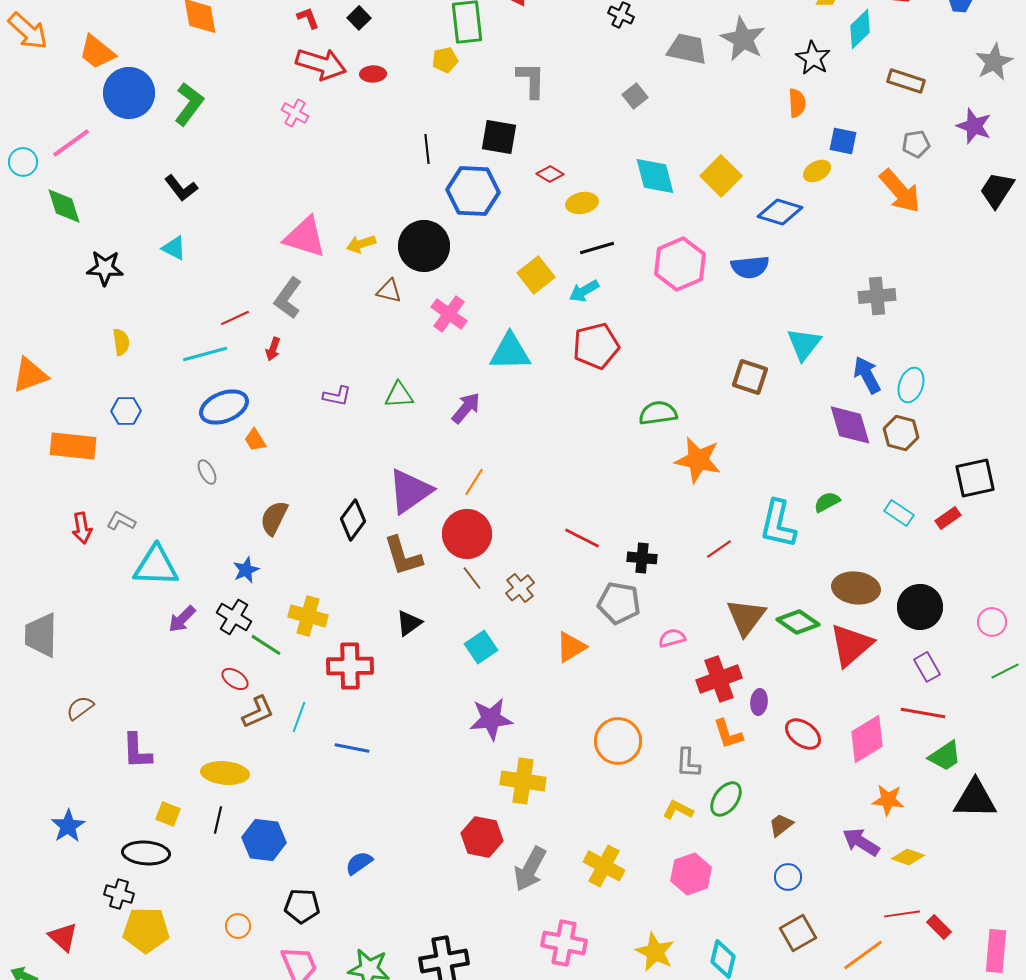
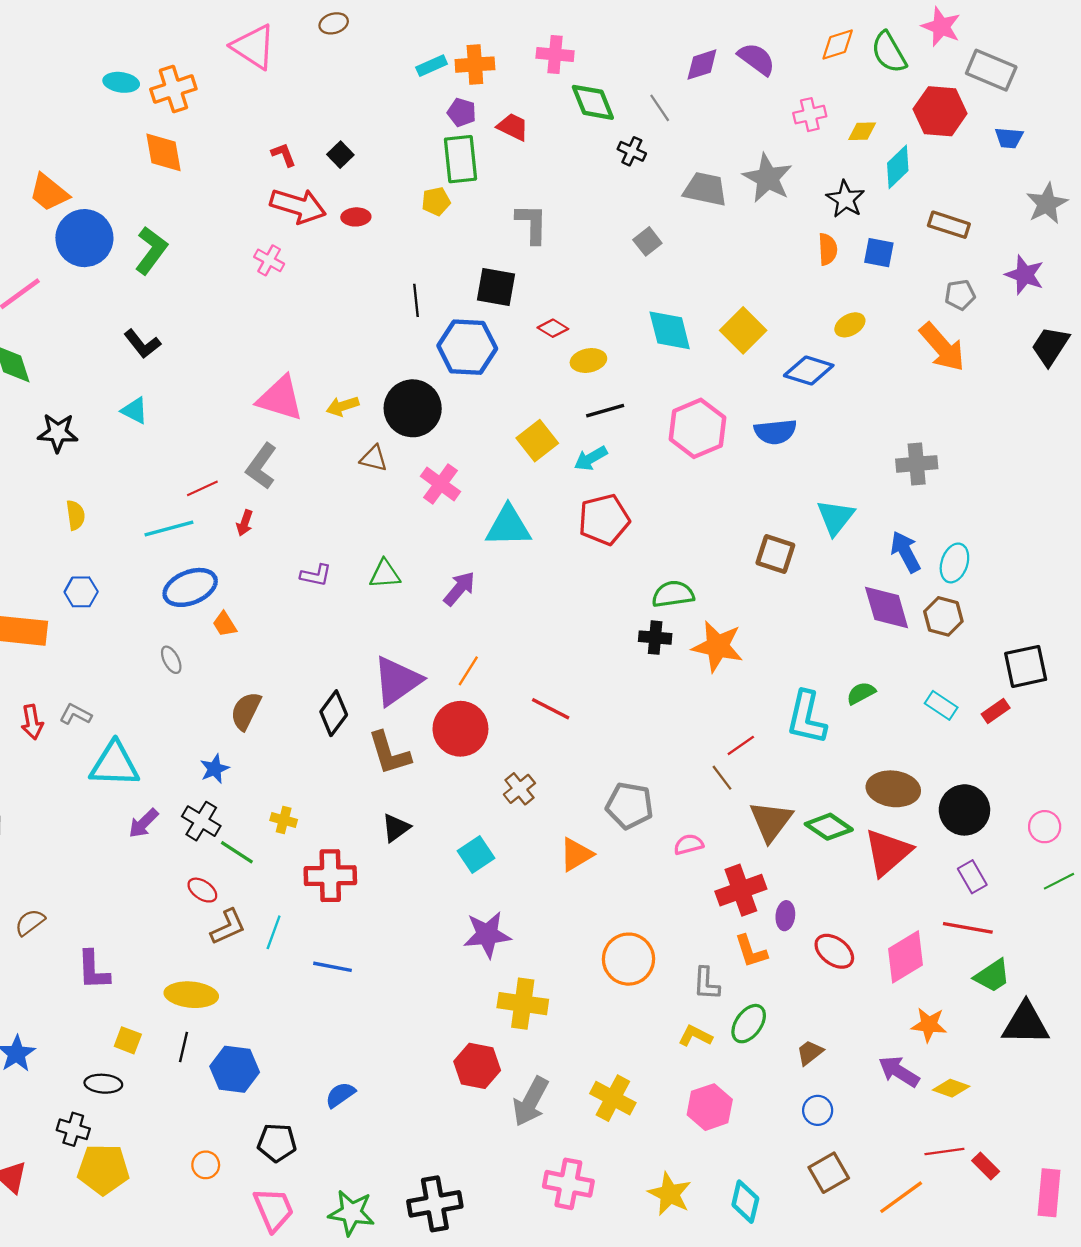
blue square: (843, 141) -> (879, 253), moved
red line: (582, 538) -> (551, 709), moved
black cross: (642, 558) -> (655, 638), moved
brown line: (472, 578) -> (722, 778), moved
yellow cross: (308, 616) -> (284, 820), size x0.6
black ellipse: (146, 853) -> (103, 1084), size x0.7

